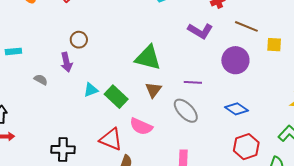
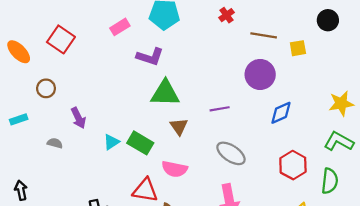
purple L-shape: (200, 31) -> (150, 57), moved
brown circle: (79, 40) -> (46, 88), moved
blue diamond: (237, 109) -> (281, 113), moved, turned -45
gray ellipse: (186, 111) -> (231, 153), moved

